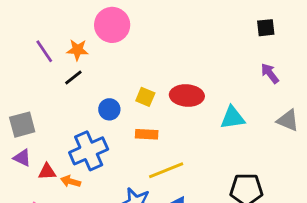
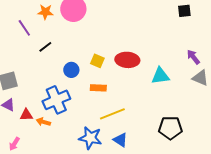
orange star: (78, 50) -> (45, 12), moved
purple arrow: (270, 73) -> (193, 57), moved

